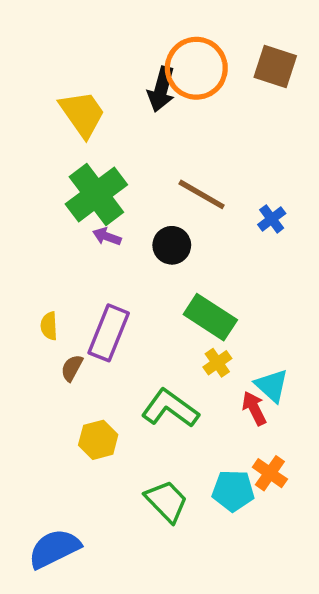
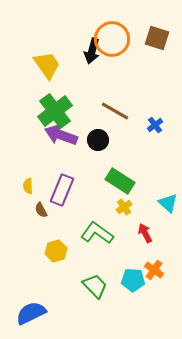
purple arrow: (107, 237) -> (61, 135), size x2.0
brown semicircle: (72, 368) -> (41, 210), turned -56
cyan triangle: (272, 386) -> (168, 203), moved

